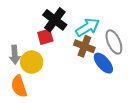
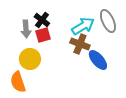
black cross: (55, 20) -> (42, 20), moved, size x0.7
gray ellipse: (114, 42) -> (108, 21), moved
gray arrow: (15, 55) -> (26, 29), moved

